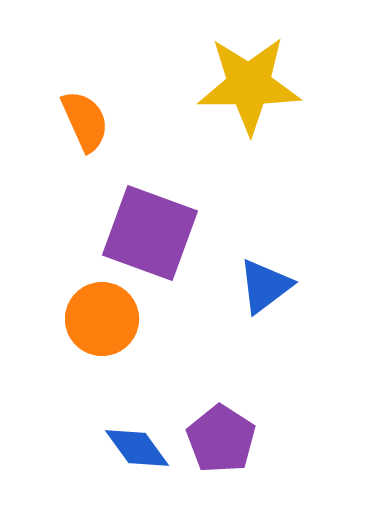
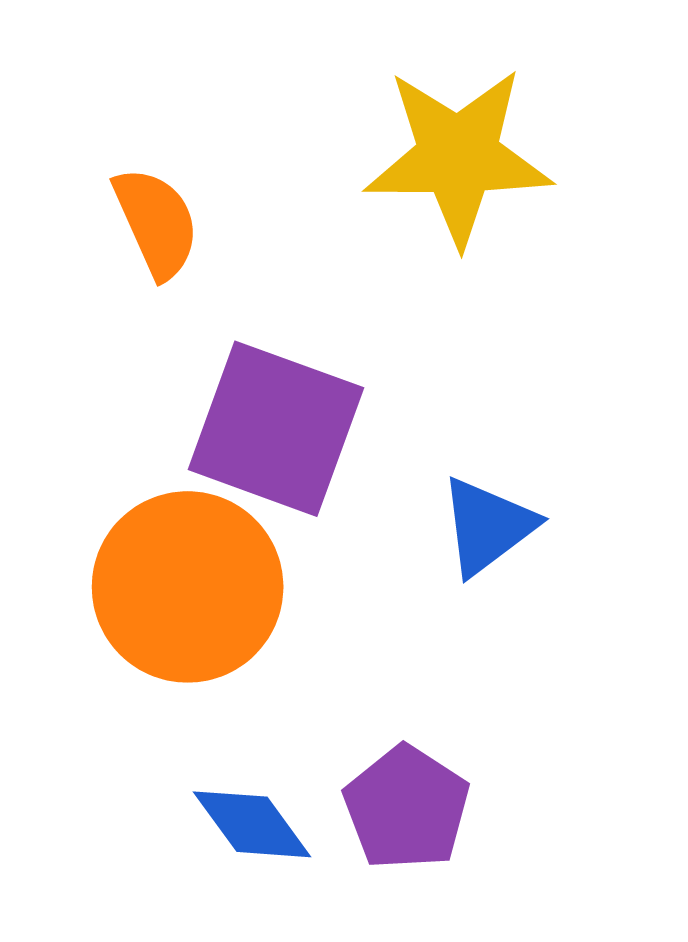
orange circle: (102, 319) -> (188, 587), size x1.4

